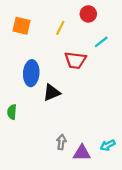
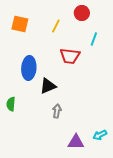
cyan line: (101, 42) -> (94, 39), turned -32
gray arrow: (61, 142) -> (57, 111), moved

